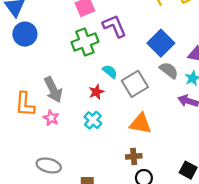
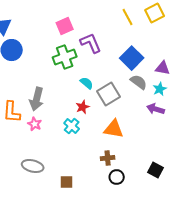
gray arrow: (53, 90) -> (37, 99), turned 40
red star: (96, 92) -> (83, 107), moved

